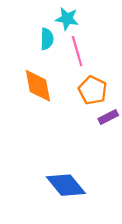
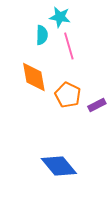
orange pentagon: (93, 90) -> (68, 95), moved

